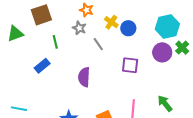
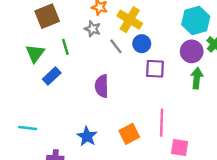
yellow cross: (111, 22) -> (130, 20), size x1.5
blue circle: (128, 28) -> (142, 44), moved
green triangle: (15, 34) -> (35, 53), moved, turned -30
green arrow: (165, 103) -> (197, 78), moved, turned 48

